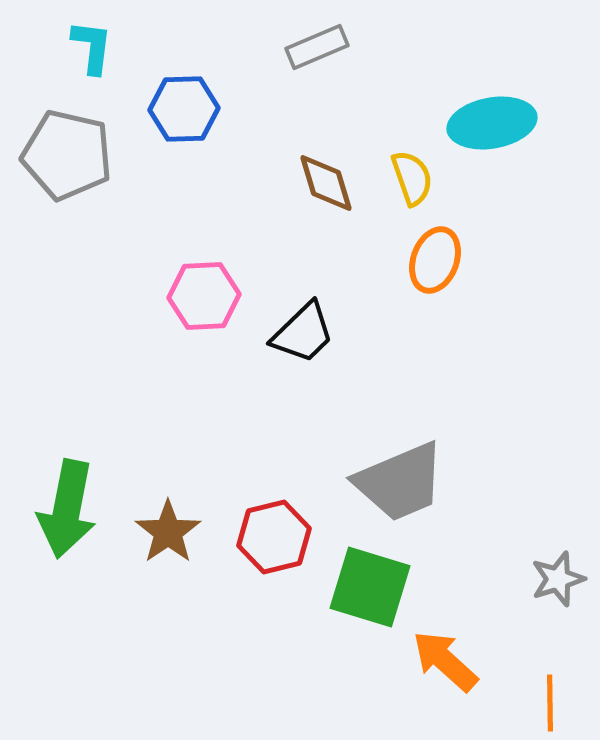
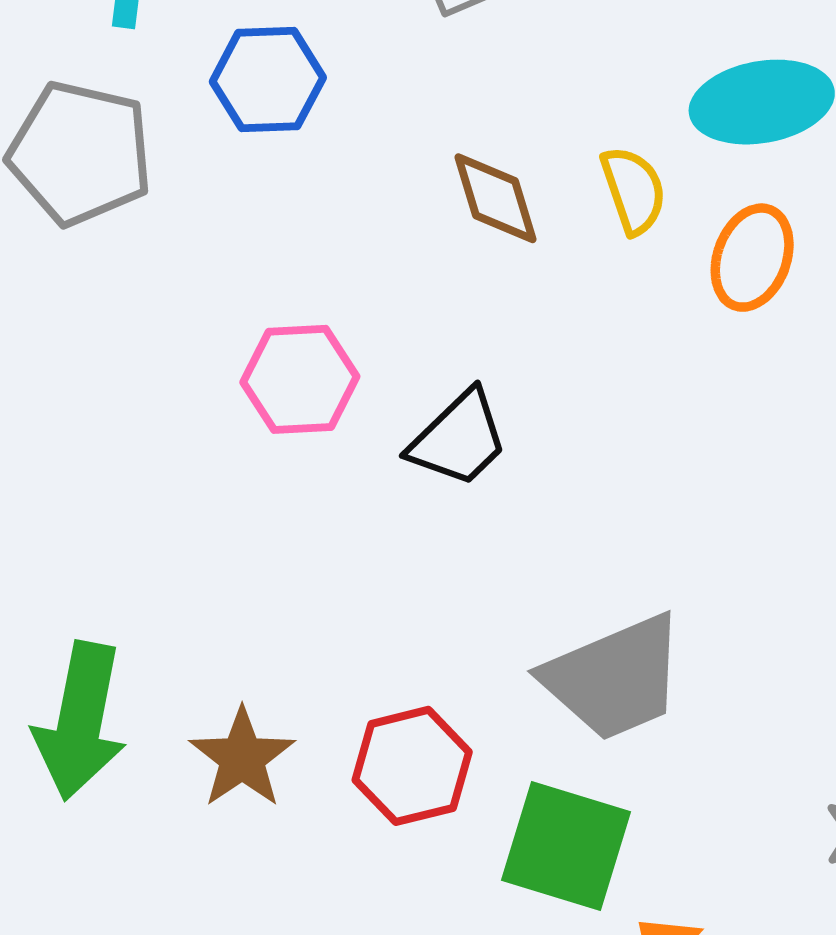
orange ellipse: (435, 260) -> (752, 258), moved

